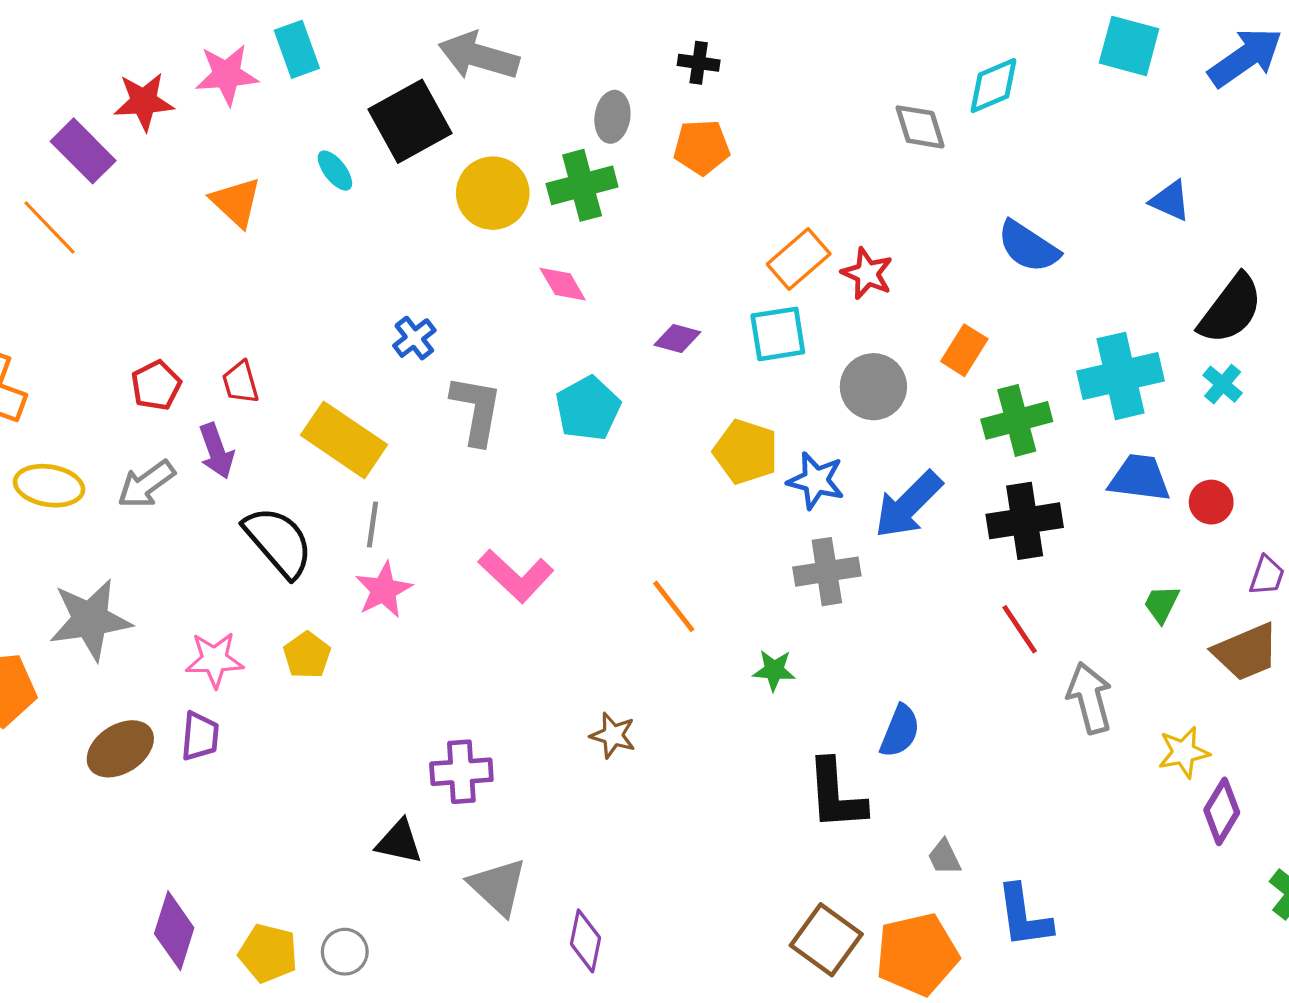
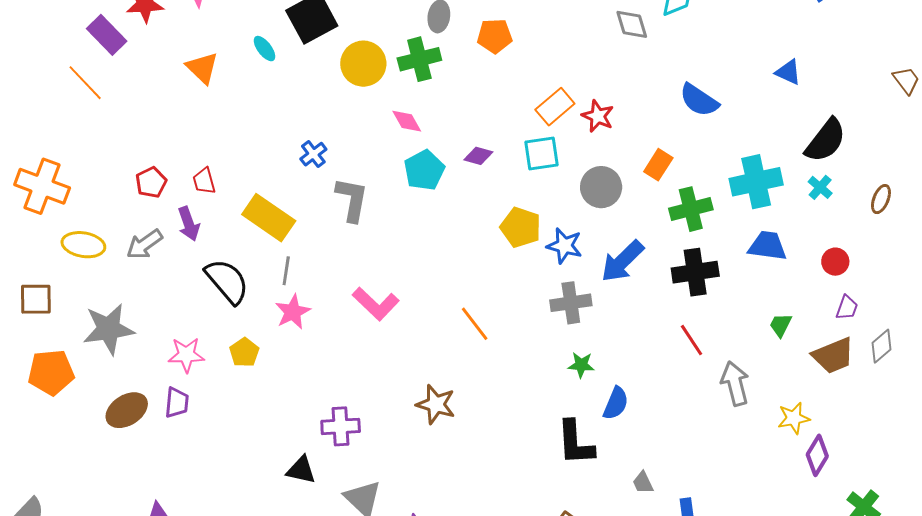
cyan pentagon: (588, 408) -> (424, 170), moved
red circle: (1211, 502) -> (835, 262), moved
green star: (774, 670) -> (581, 365), moved
brown star: (613, 735) -> (436, 404), size x1.4

